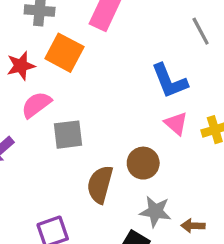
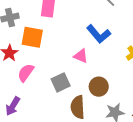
pink triangle: (176, 123) -> (81, 56), moved
gray square: (68, 135) -> (61, 82), moved

